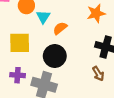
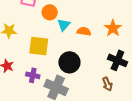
orange star: (96, 13) -> (113, 28), turned -30
orange semicircle: (60, 28) -> (84, 31), moved, turned 40

